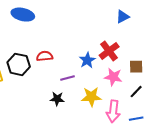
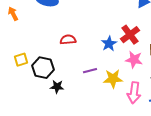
black hexagon: (19, 64) -> (43, 68), moved
purple line: (68, 78) -> (90, 71), moved
black star: (57, 99) -> (57, 87), moved

